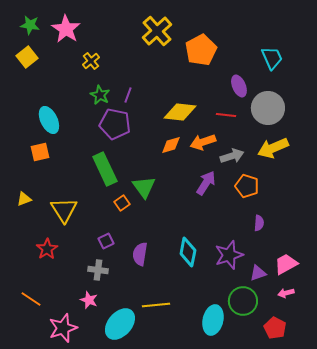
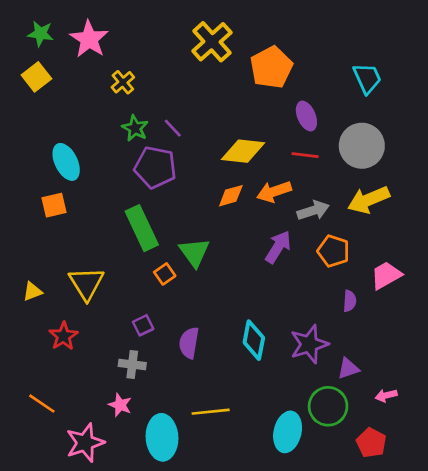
purple ellipse: (239, 86) -> (306, 116), moved
purple line: (128, 95) -> (173, 128), turned -63
yellow triangle: (24, 199) -> (32, 292), moved
pink trapezoid: (286, 264) -> (386, 275), moved
cyan ellipse: (120, 324) -> (162, 437), turned -44

